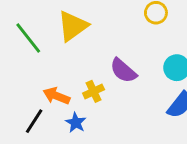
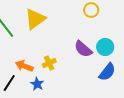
purple semicircle: (123, 71) -> (83, 49), moved

